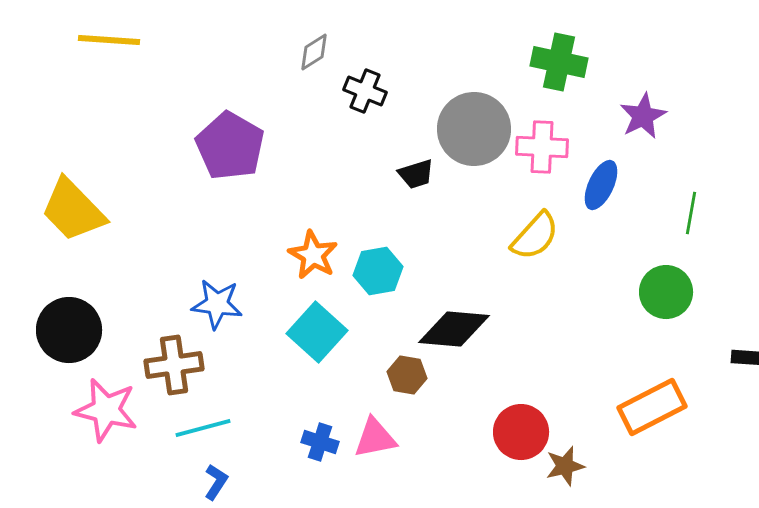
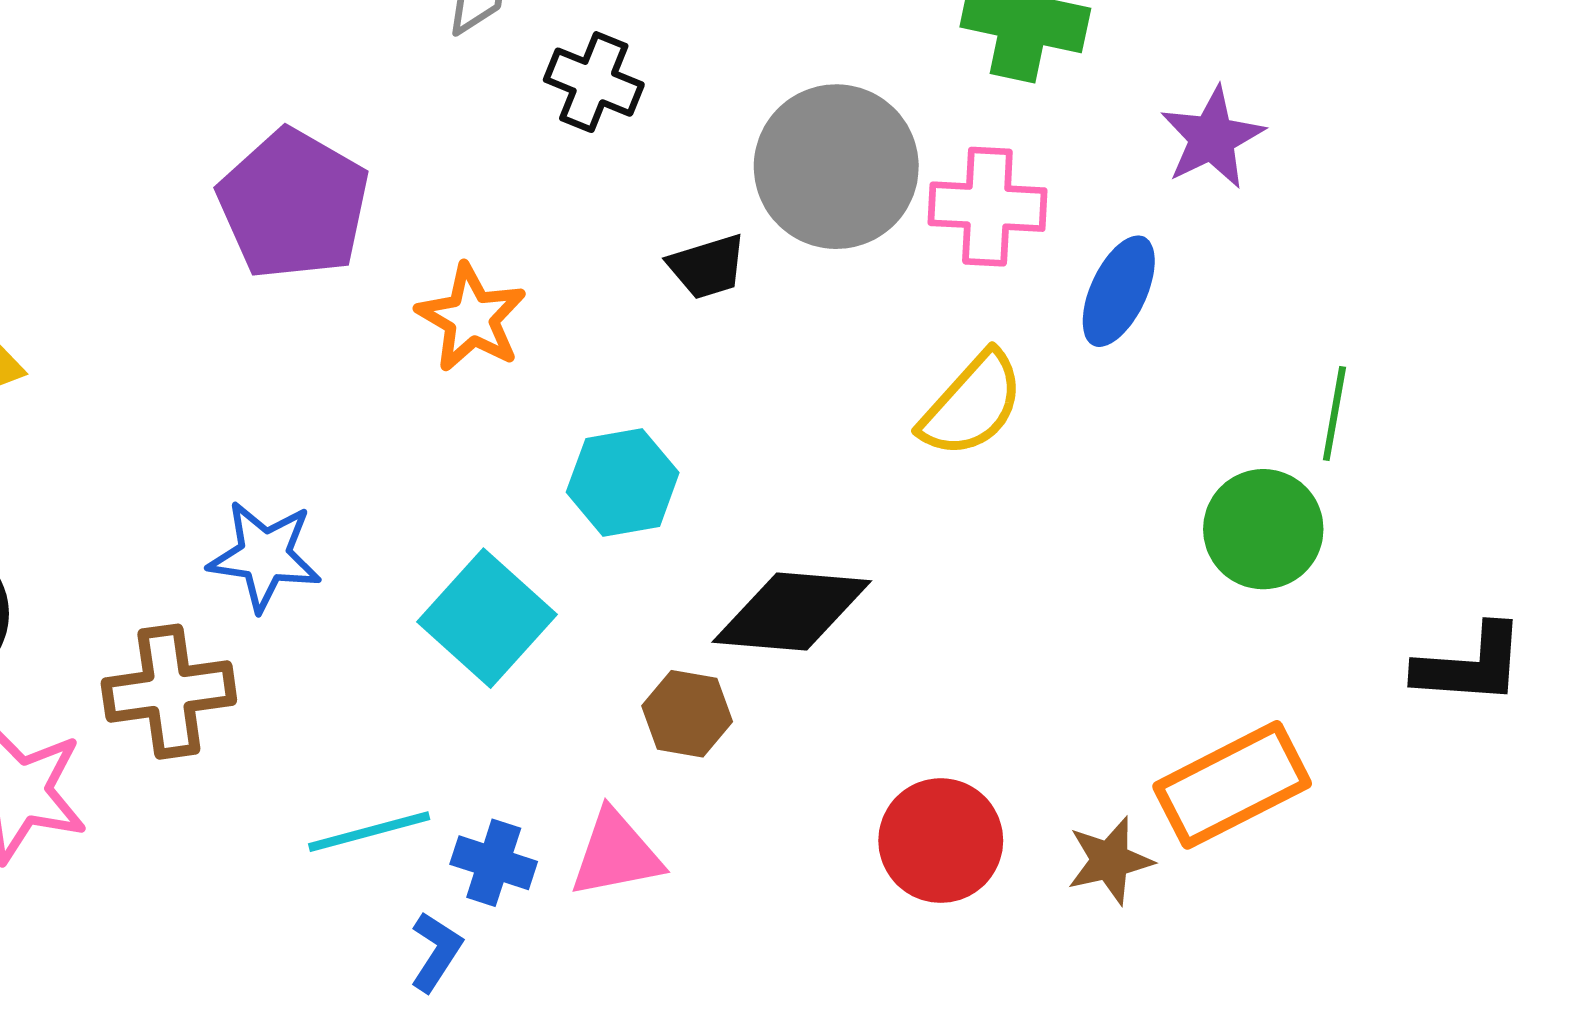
green line: (691, 213) -> (1334, 414), moved
orange star: (313, 255) -> (471, 318), moved
cyan line: (203, 428) -> (369, 832), moved
brown star: (565, 466) -> (1110, 861), moved
blue L-shape: (216, 482) -> (436, 952), moved

